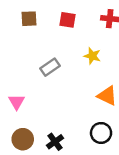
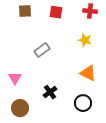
yellow star: (92, 56) -> (85, 40), moved
black cross: (55, 142) -> (50, 92), moved

